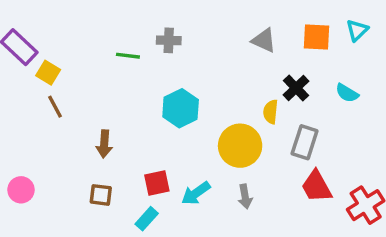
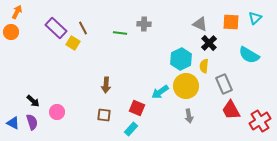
black cross: (296, 88) -> (209, 43), moved
cyan semicircle: (347, 93) -> (249, 55), size x1.5
brown line: (55, 107) -> (83, 28), moved
cyan hexagon: (181, 108) -> (181, 59), moved
gray rectangle: (305, 142) -> (224, 84), turned -42
red square: (157, 183) -> (137, 108), turned 35
cyan arrow: (196, 193) -> (160, 92), moved

